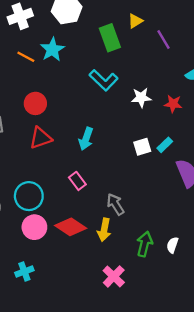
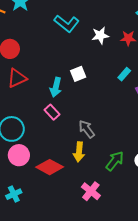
cyan arrow: (86, 139) -> (56, 87), moved
white square: (142, 147) -> (78, 74), moved
red diamond: (71, 227) -> (50, 167), moved
green arrow: (145, 244) -> (115, 161), turned 30

